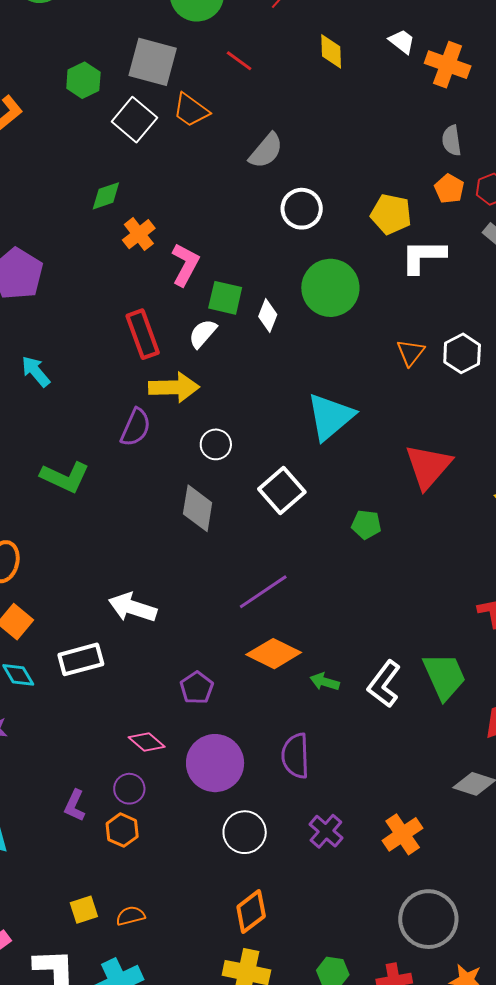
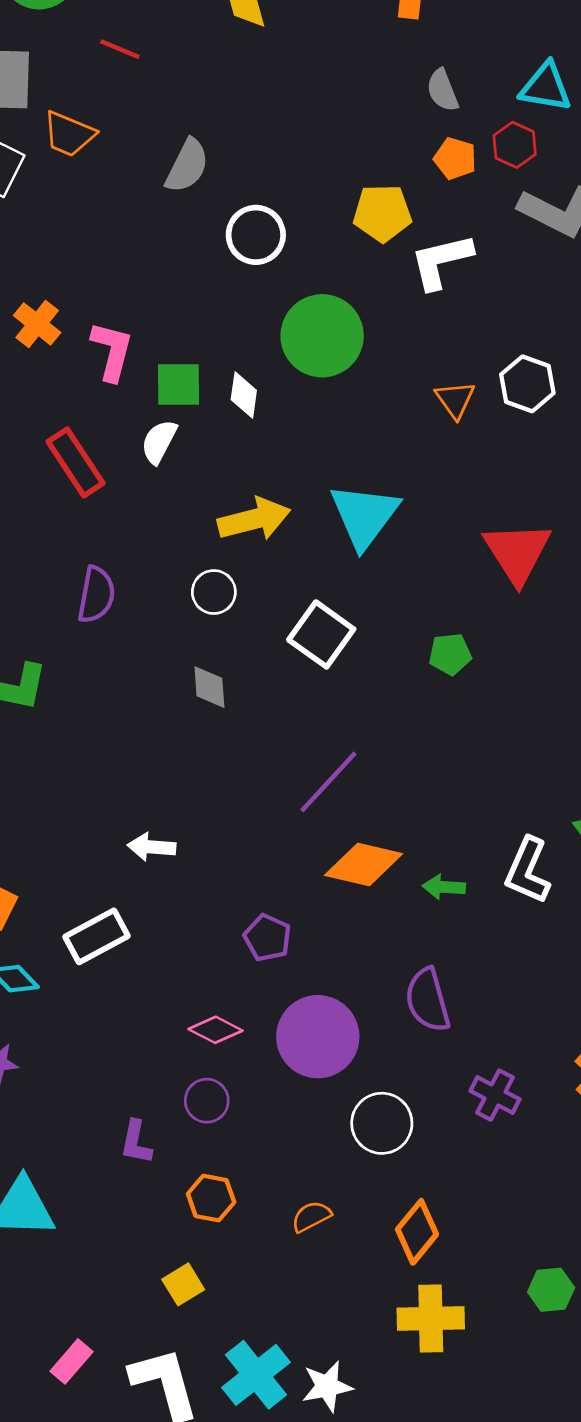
yellow arrow: (174, 387) -> (254, 519), moved
gray diamond: (198, 508) -> (209, 687), size x0.7
white arrow: (133, 608) -> (151, 847), size x0.7
orange hexagon: (122, 830) -> (211, 1198), moved
orange semicircle: (130, 916) -> (311, 1217), moved

